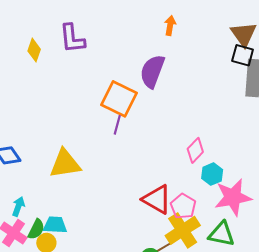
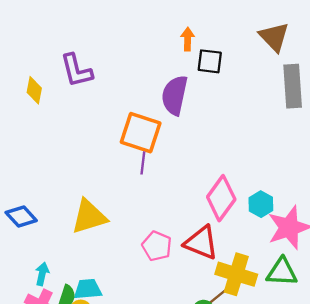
black square: (243, 55) -> (210, 61), moved
pink diamond: (195, 150) -> (221, 198), moved, size x1.5
pink pentagon: (183, 206) -> (157, 246), moved
yellow cross: (183, 230) -> (236, 274), turned -32

